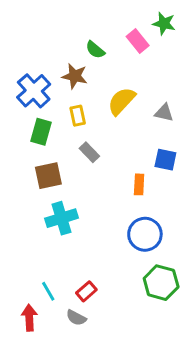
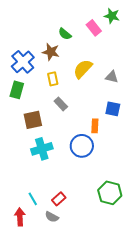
green rectangle: (41, 132) -> (17, 90), moved
blue circle: (145, 234) -> (82, 146), moved

